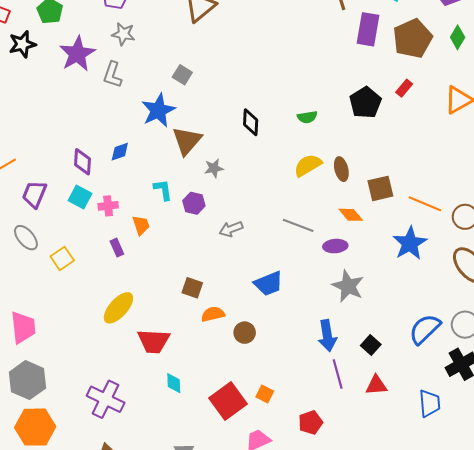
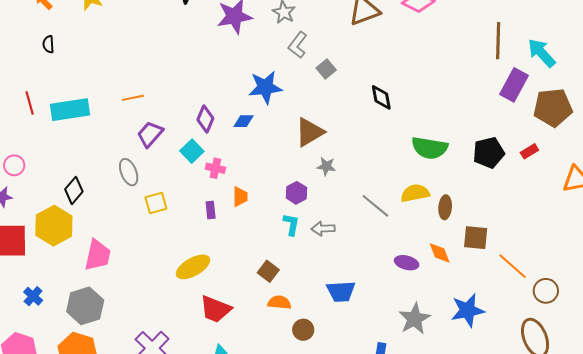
gray L-shape: (113, 75) -> (298, 45), moved
blue star: (158, 110) -> (265, 87), moved
green semicircle: (307, 117) -> (430, 148), size x1.8
black diamond: (251, 122) -> (381, 97), moved, turned -32
cyan L-shape: (163, 190) -> (291, 224), moved
gray line: (298, 225) -> (375, 206), moved
blue star: (410, 243) -> (468, 310), moved
purple ellipse: (335, 246) -> (407, 263), moved

